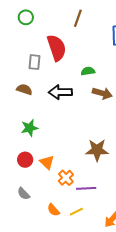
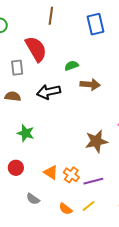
green star: (29, 128) -> (26, 133), turned -30
red circle: (25, 160) -> (16, 168), moved
orange triangle: (47, 162) -> (51, 172), moved

